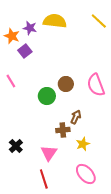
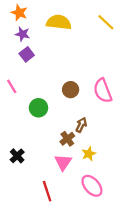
purple star: (30, 28) -> (22, 34), moved
orange star: (12, 36) -> (19, 13), moved
green circle: (47, 96) -> (38, 108), moved
brown cross: (63, 130) -> (67, 139), turned -32
pink triangle: (49, 153) -> (63, 162), moved

